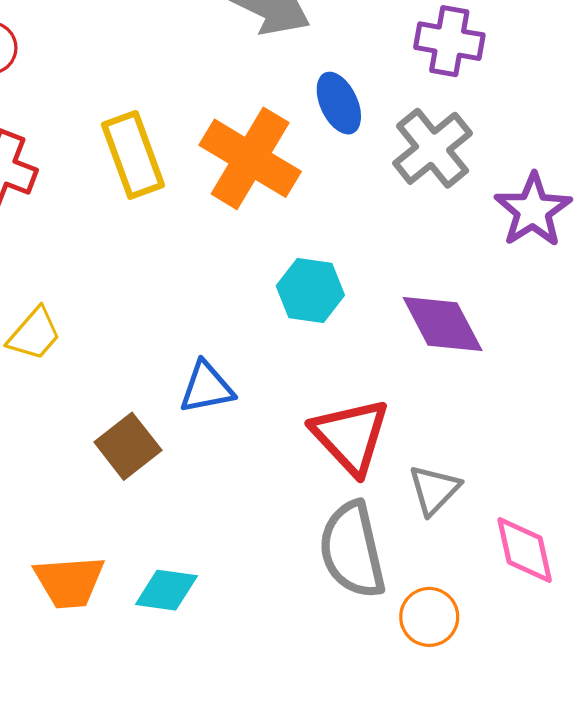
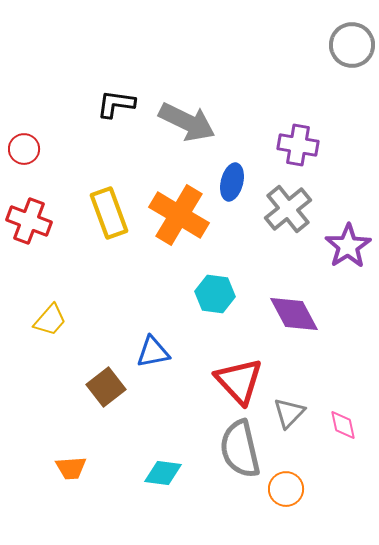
blue ellipse: (339, 103) -> (232, 182), turned 39
pink diamond: (525, 550) -> (343, 425), moved, size x0.7
orange trapezoid: (69, 582) -> (71, 468), size x0.7
cyan diamond: (166, 590) -> (163, 473), moved

